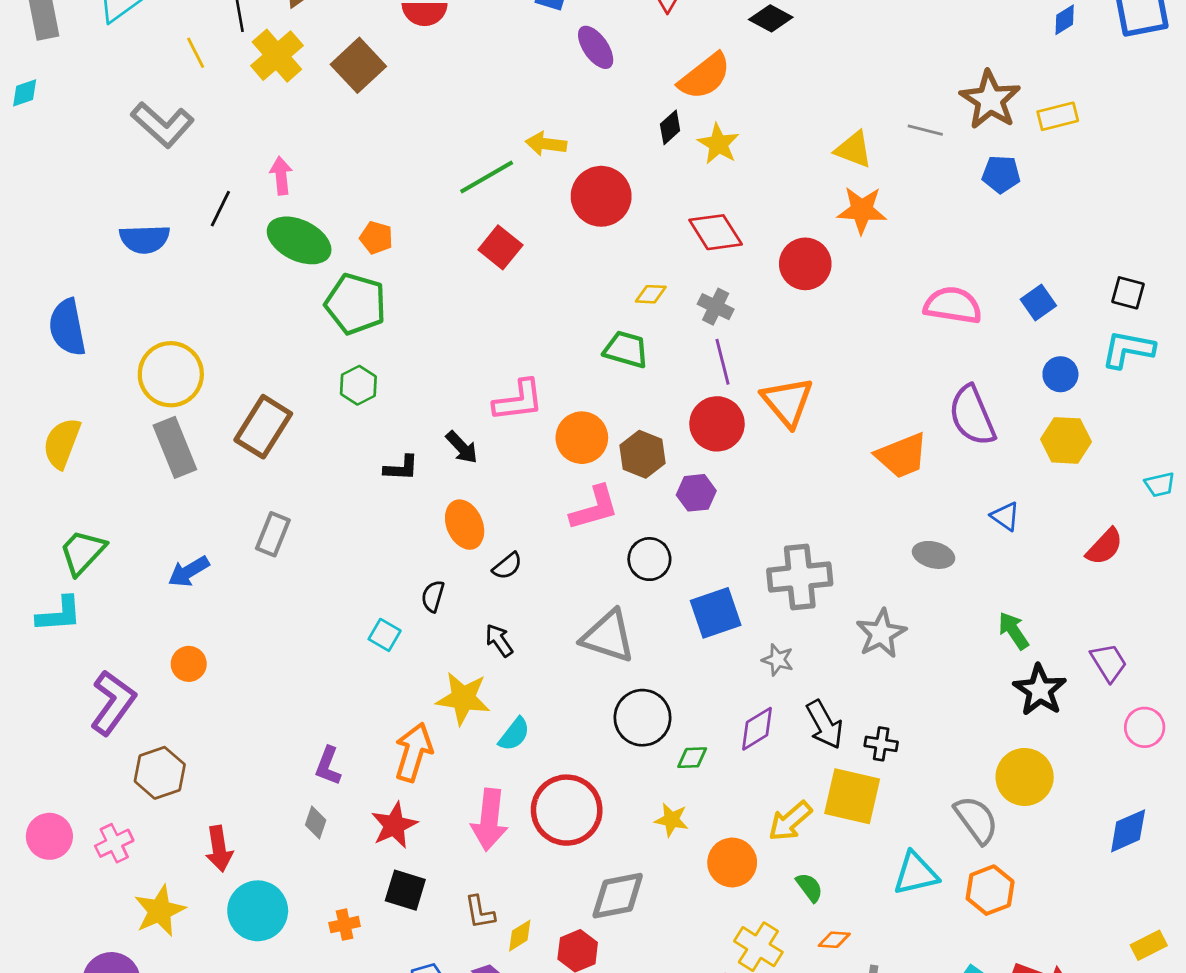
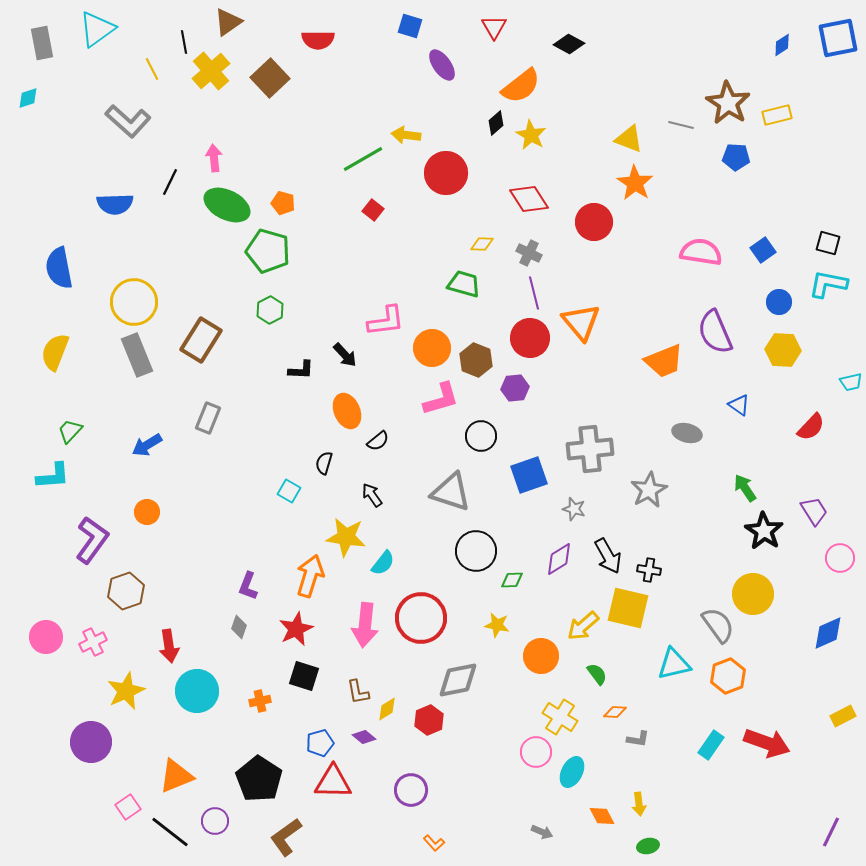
orange star: (862, 210) -> (635, 183), turned 30
red square: (500, 247) -> (373, 210), size x0.7
green trapezoid: (83, 552) -> (70, 431), size x0.7

